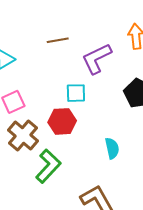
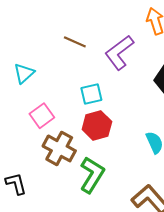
brown line: (58, 40) -> (75, 42), turned 45
cyan square: (76, 93) -> (91, 94), moved

